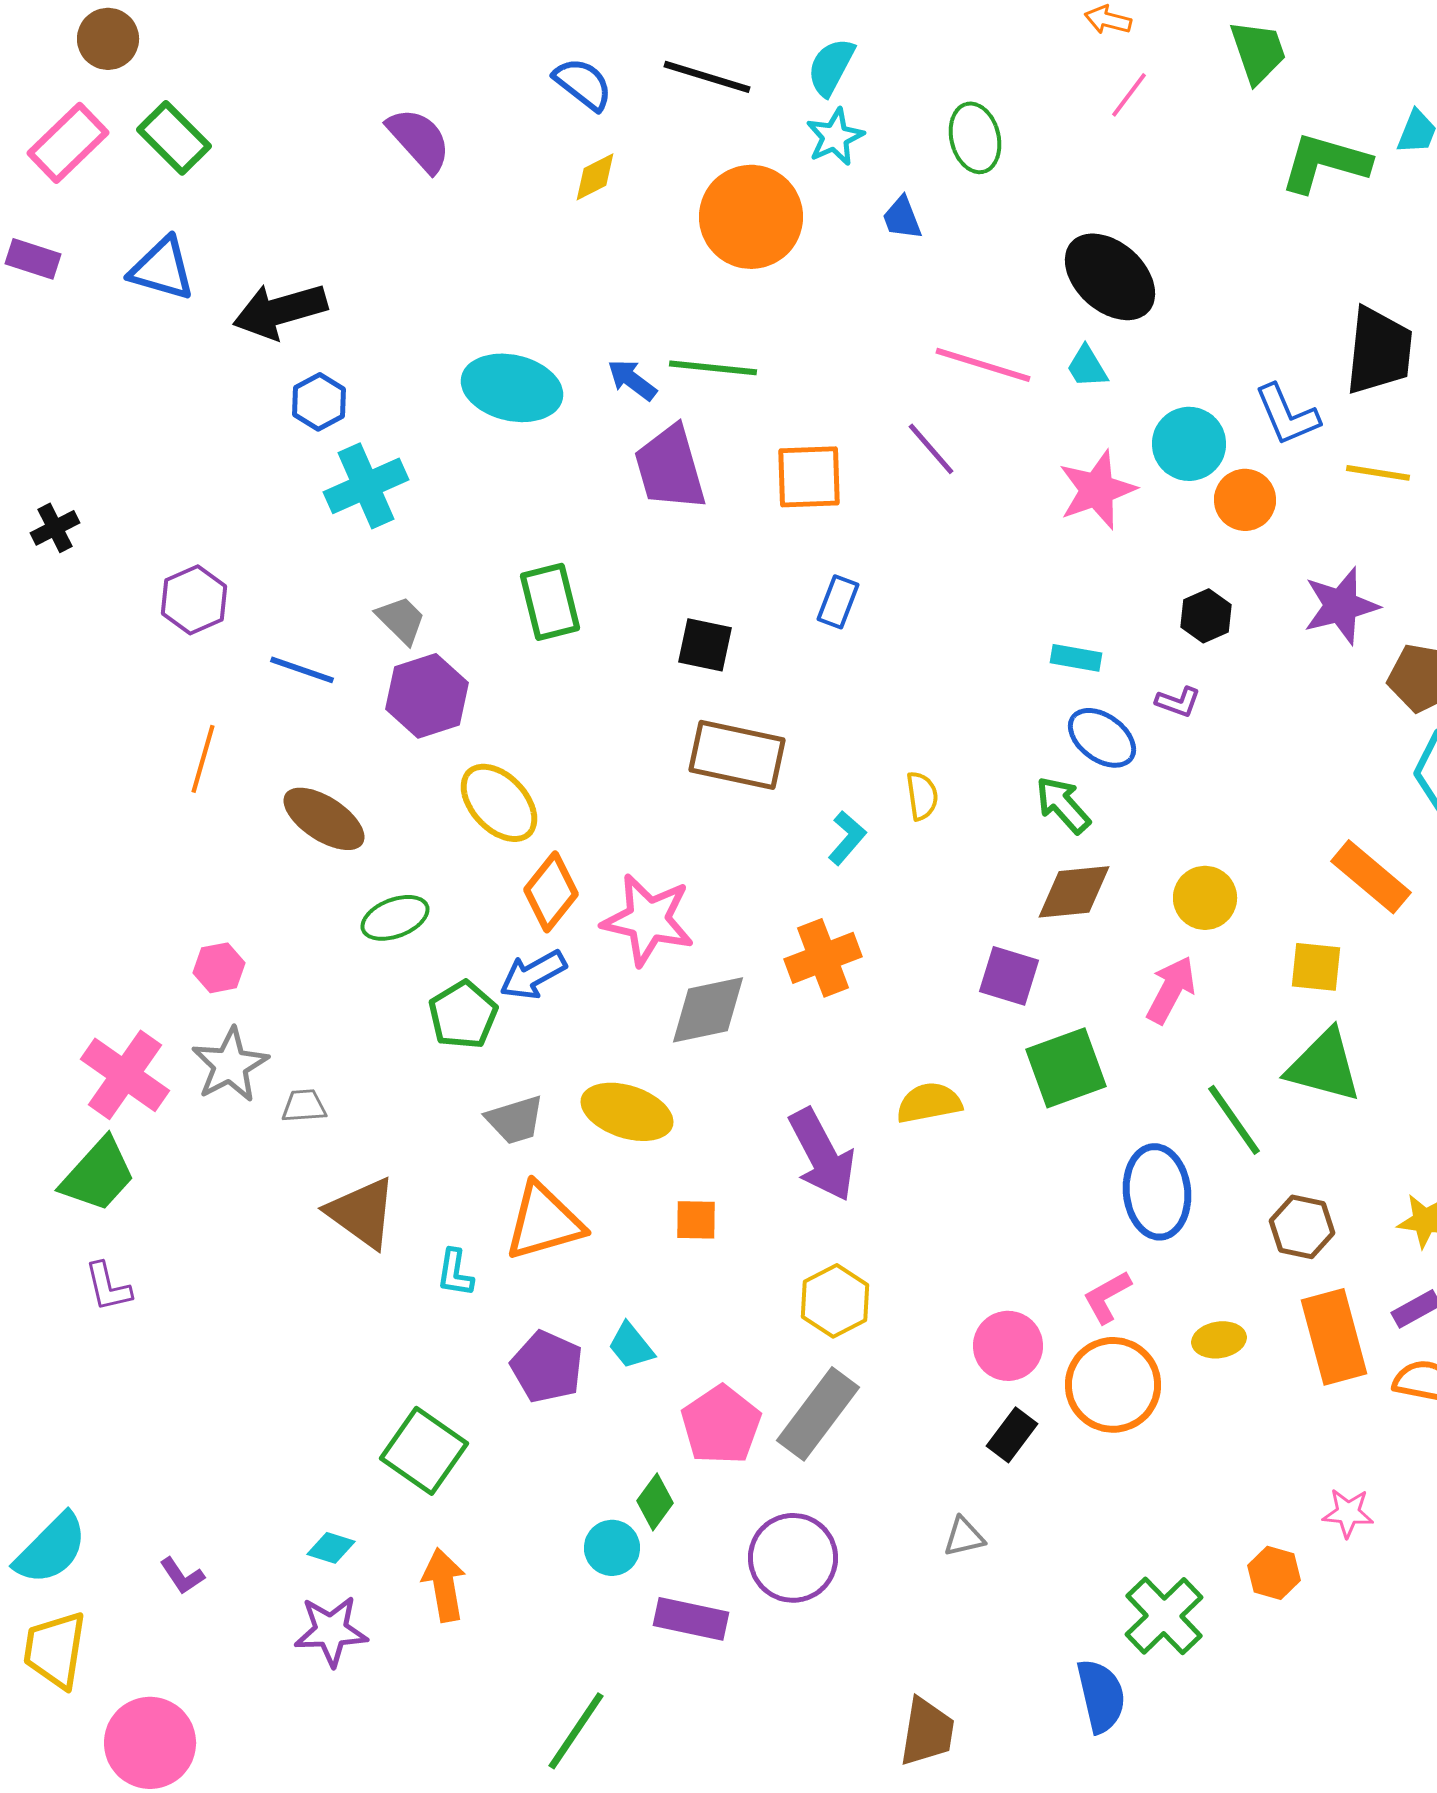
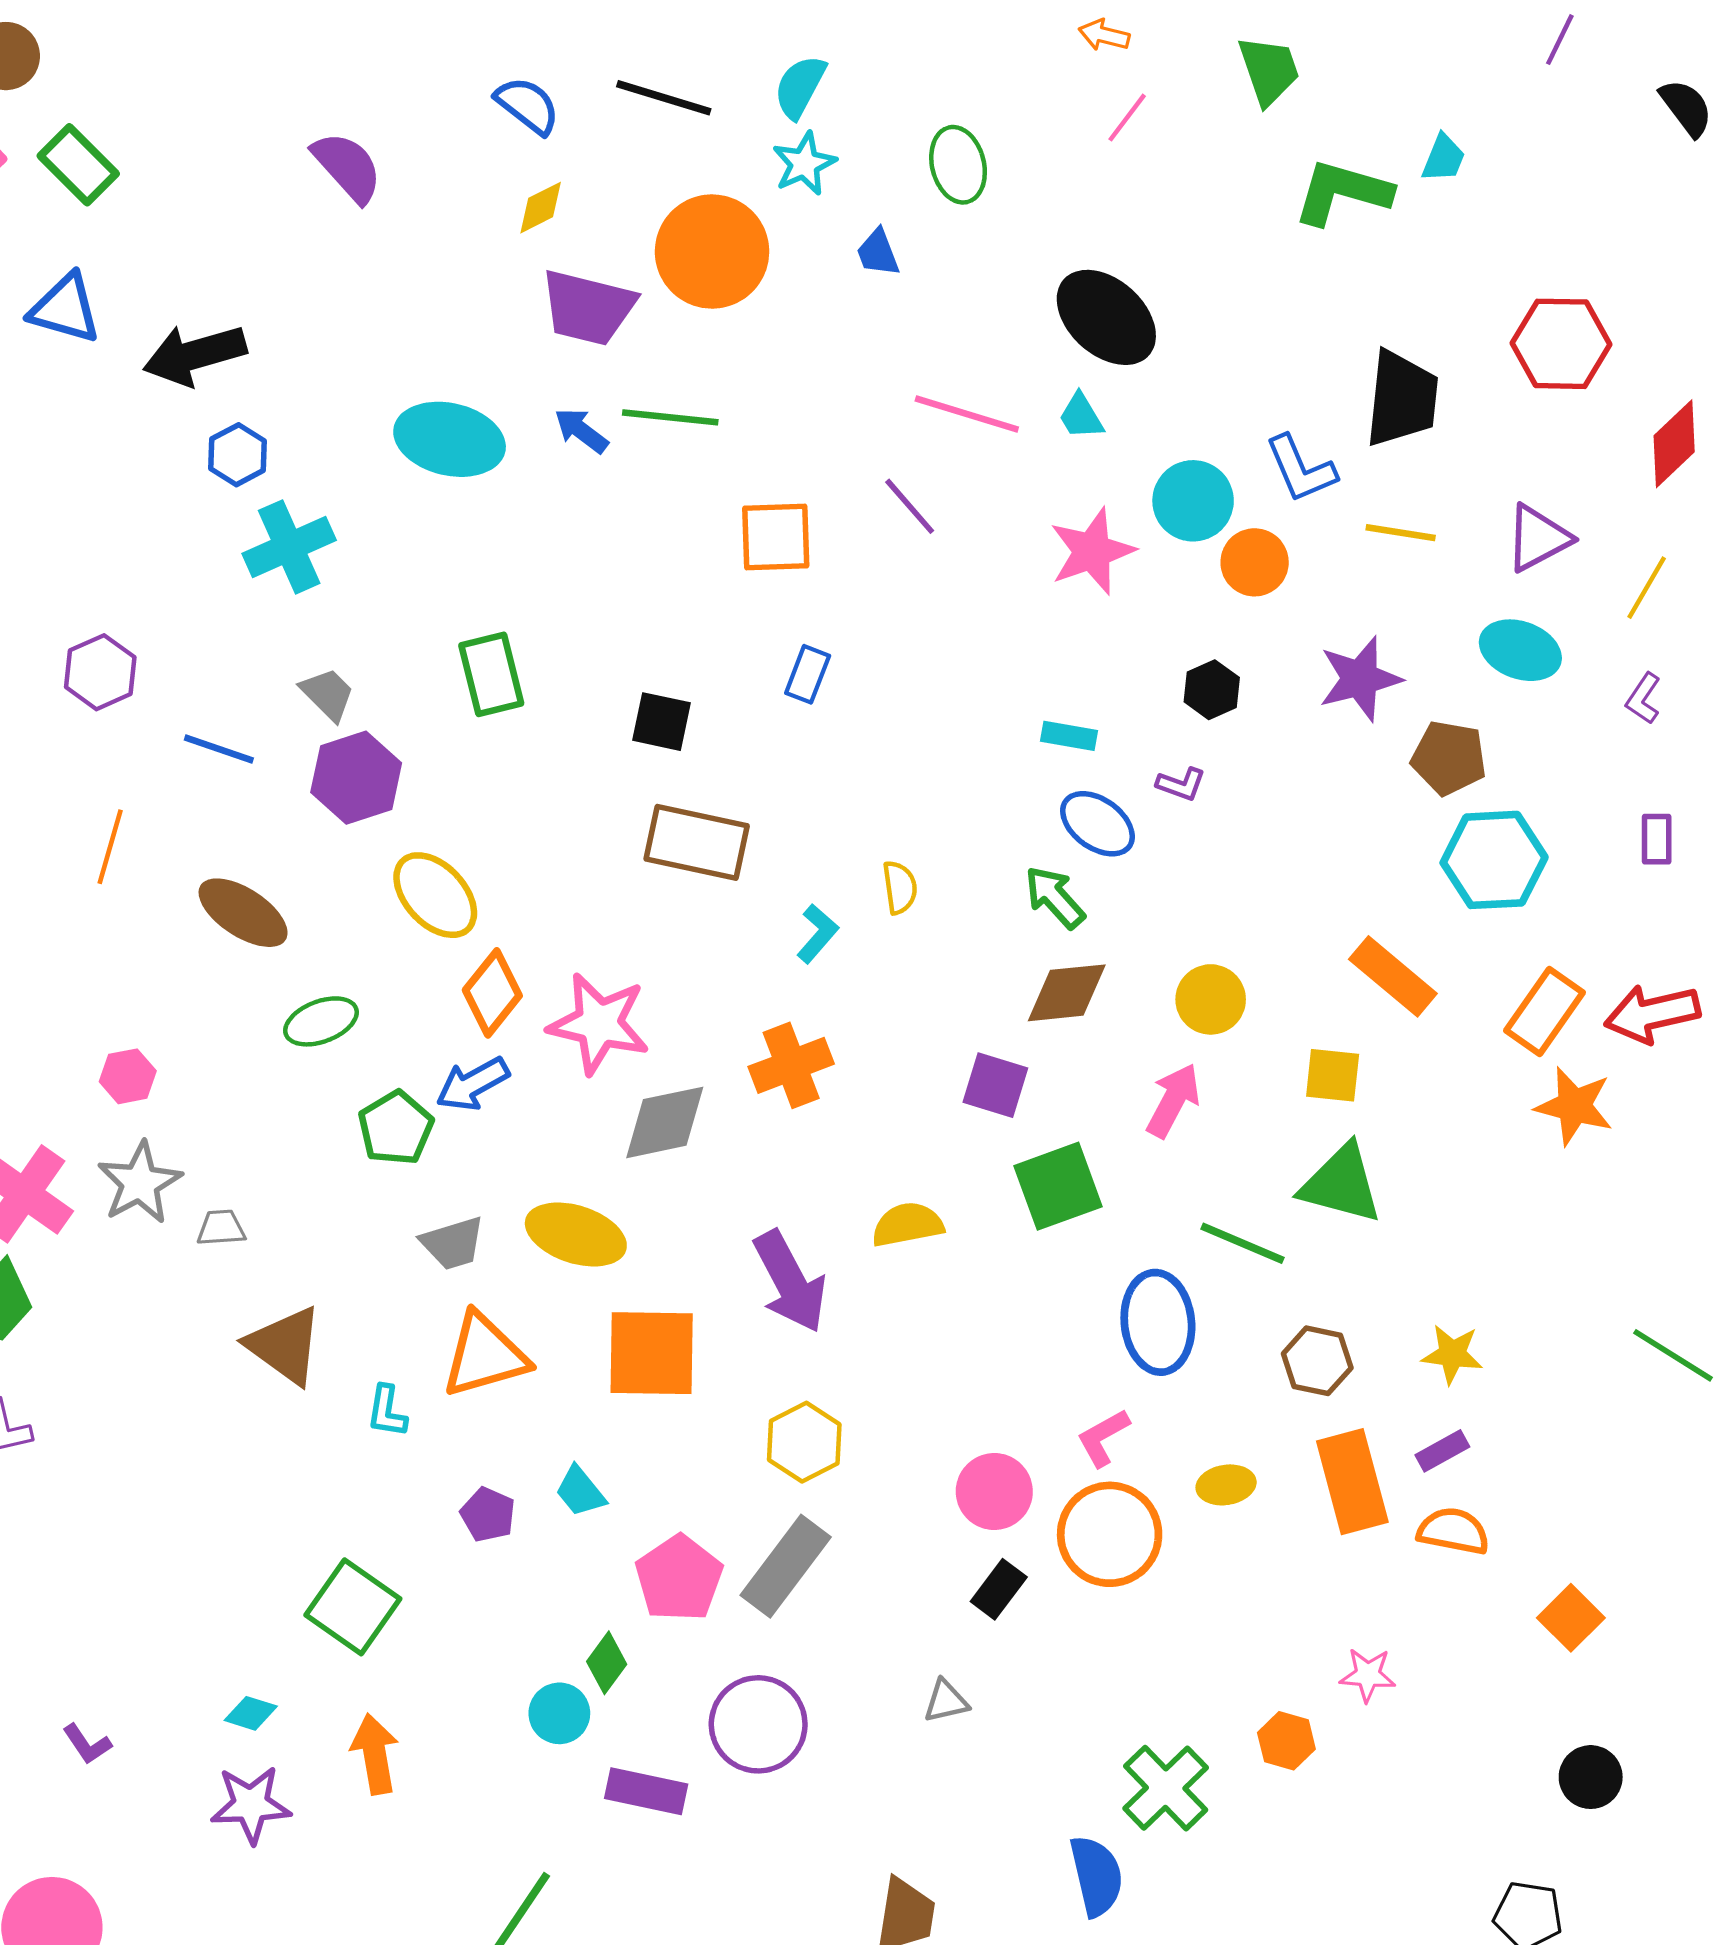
purple trapezoid: (670, 468) -> (588, 308), moved, turned -60
green line: (1234, 1120) -> (1242, 1243), turned -32
orange square: (696, 1220) -> (652, 1353), size x2.0
purple pentagon: (547, 1367) -> (488, 1515), size x0.7

